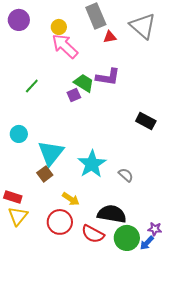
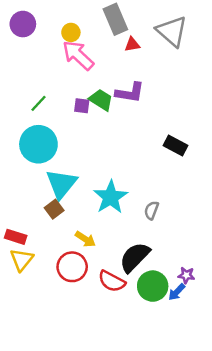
purple square: (74, 95) -> (82, 106), moved, turned 32
cyan circle: (19, 134) -> (38, 144), moved, size x1.8
gray semicircle: (126, 175) -> (151, 210), turned -112
black semicircle: (112, 214) -> (135, 257), turned -56

